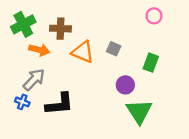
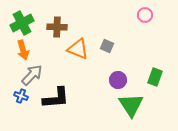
orange arrow: (39, 50) -> (23, 50), moved, turned 60
green rectangle: (151, 63) -> (155, 77), moved

